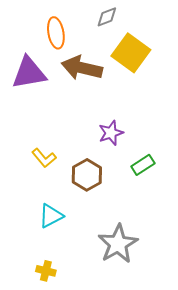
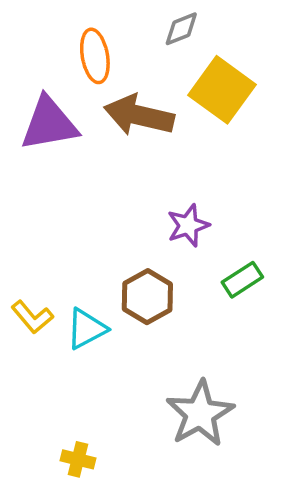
yellow L-shape: (44, 158) -> (32, 317), moved
cyan triangle: (51, 216) -> (86, 329), moved

